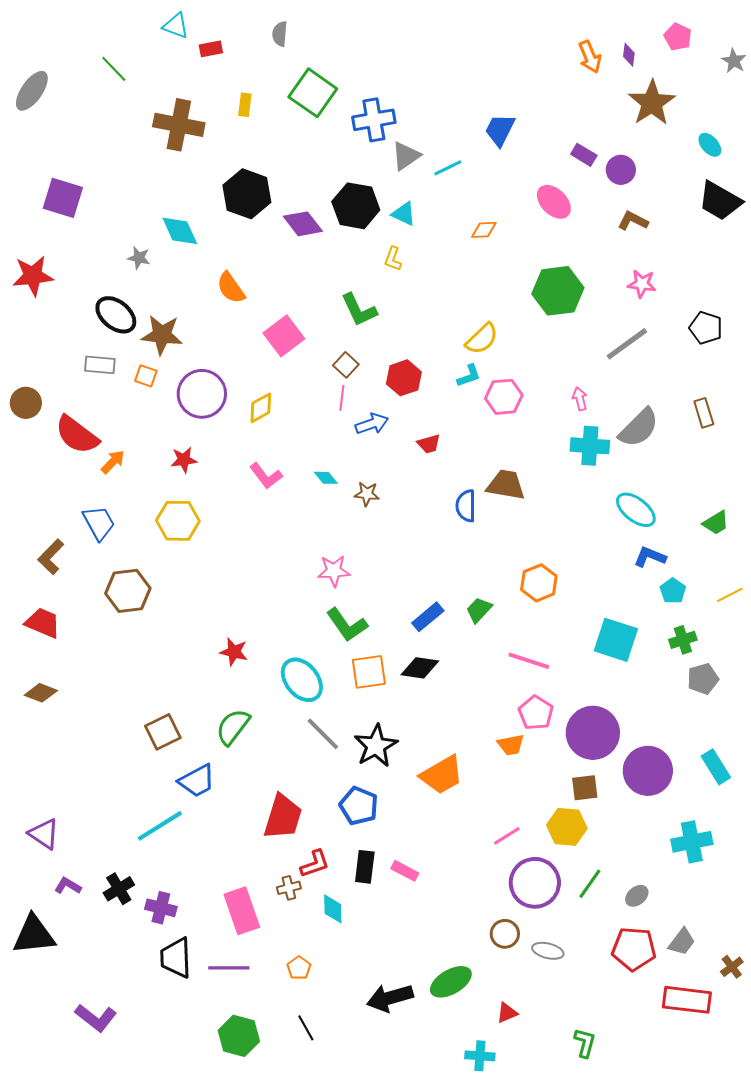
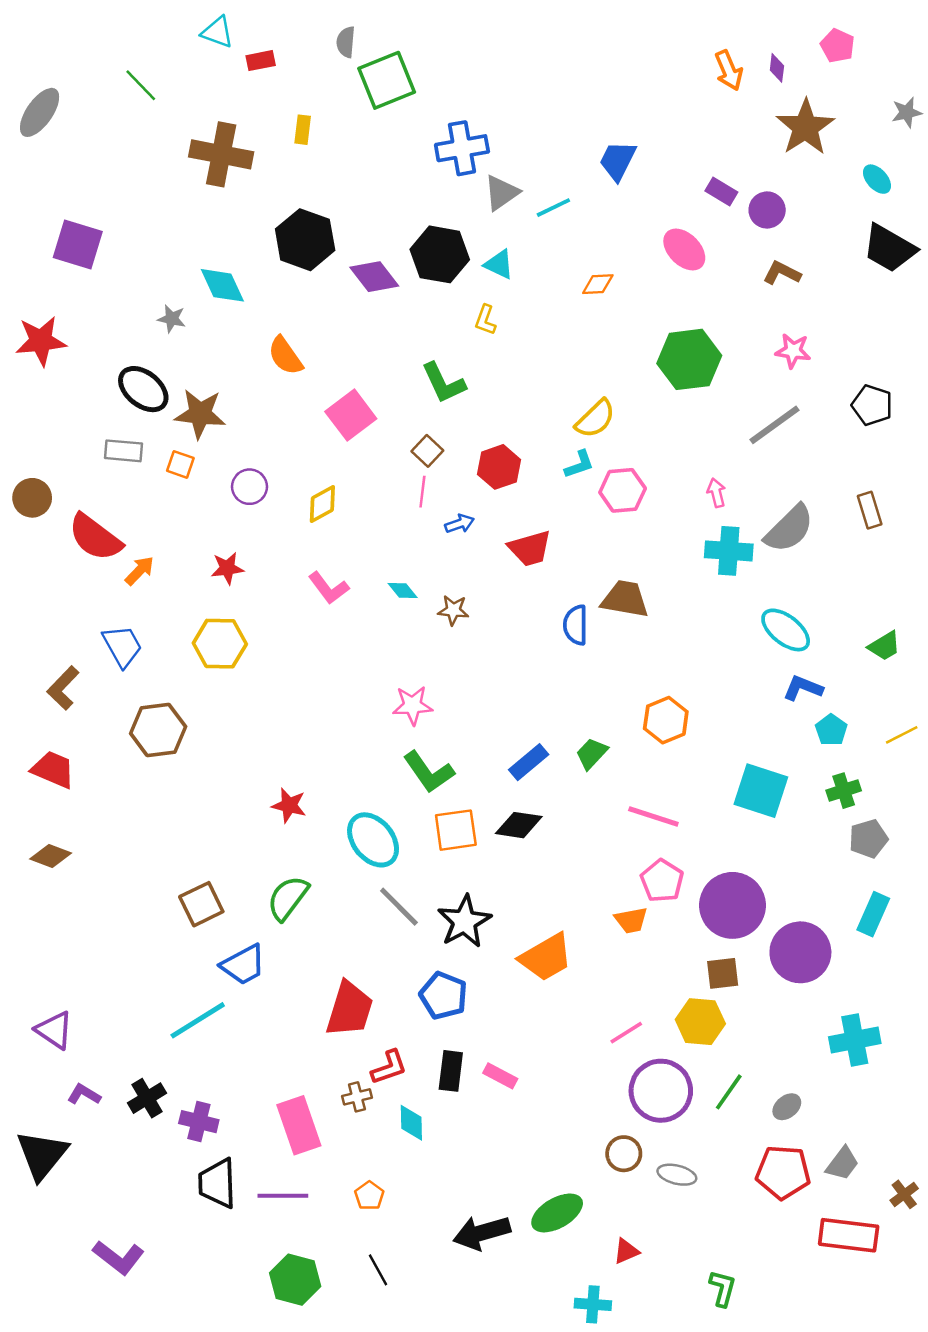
gray star: (734, 61) -> (907, 112), moved, turned 30
green square: (313, 93) -> (387, 80), moved, turned 33
purple circle: (202, 394) -> (250, 487), size x0.6
blue arrow: (372, 424) -> (459, 524), size x0.7
red trapezoid: (429, 444) -> (530, 548), size x1.5
cyan rectangle: (716, 767) -> (873, 914), moved, turned 56
black triangle: (34, 935) -> (42, 1155), turned -45

